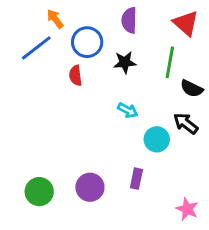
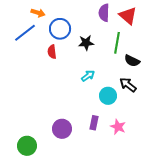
orange arrow: (55, 19) -> (38, 13), turned 144
purple semicircle: (129, 20) -> (104, 13), moved
cyan arrow: (128, 110) -> (88, 76), turned -64
green circle: (39, 192) -> (27, 146), moved
pink star: (187, 209) -> (118, 127), moved

